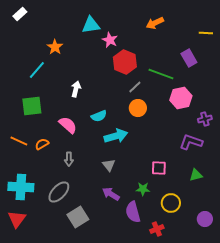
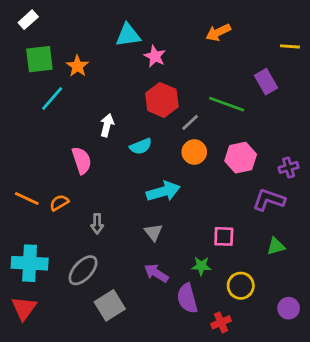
red hexagon: (125, 62) -> (162, 100), moved
pink hexagon: (181, 98) -> (241, 158), moved
green square: (32, 106) -> (39, 59), moved
cyan semicircle: (99, 116) -> (141, 146), moved
pink semicircle: (68, 125) -> (82, 160), moved, turned 30

